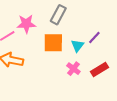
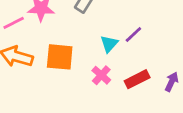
orange square: (53, 43) -> (60, 57), moved

